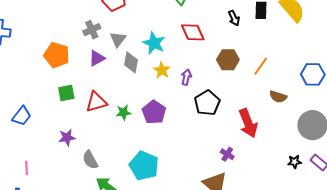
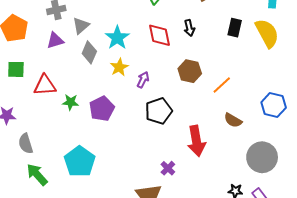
black arrow: (234, 18) -> (189, 28), moved

